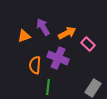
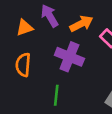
orange semicircle: (35, 65) -> (23, 65), moved

